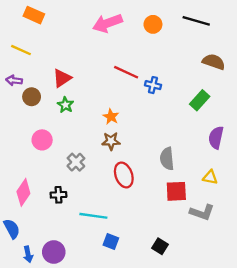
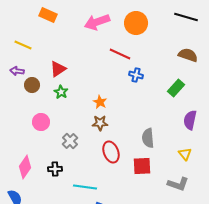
orange rectangle: (34, 15) -> (48, 15), moved
black line: (196, 21) -> (186, 17), moved
orange circle: (153, 24) -> (136, 23), size x1.5
red line: (126, 72) -> (120, 54), moved
yellow triangle: (210, 177) -> (185, 154), turned 40
red square: (176, 191) -> (142, 166), moved

